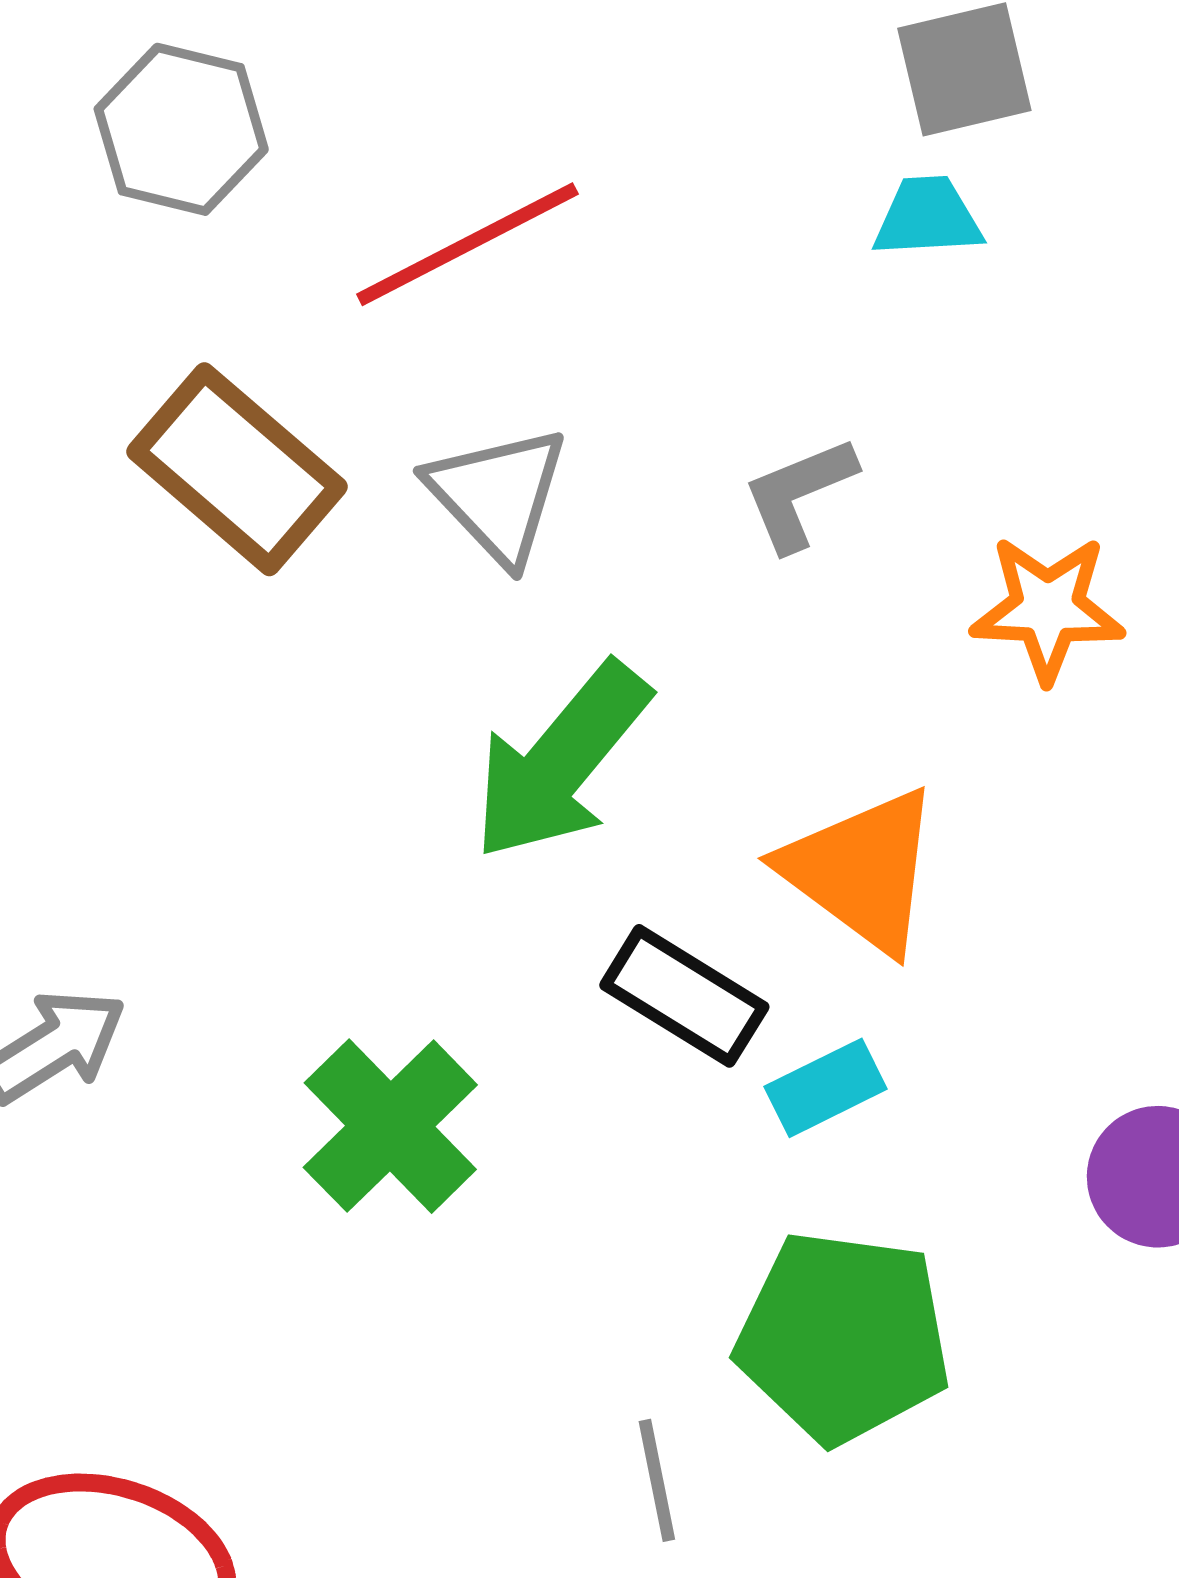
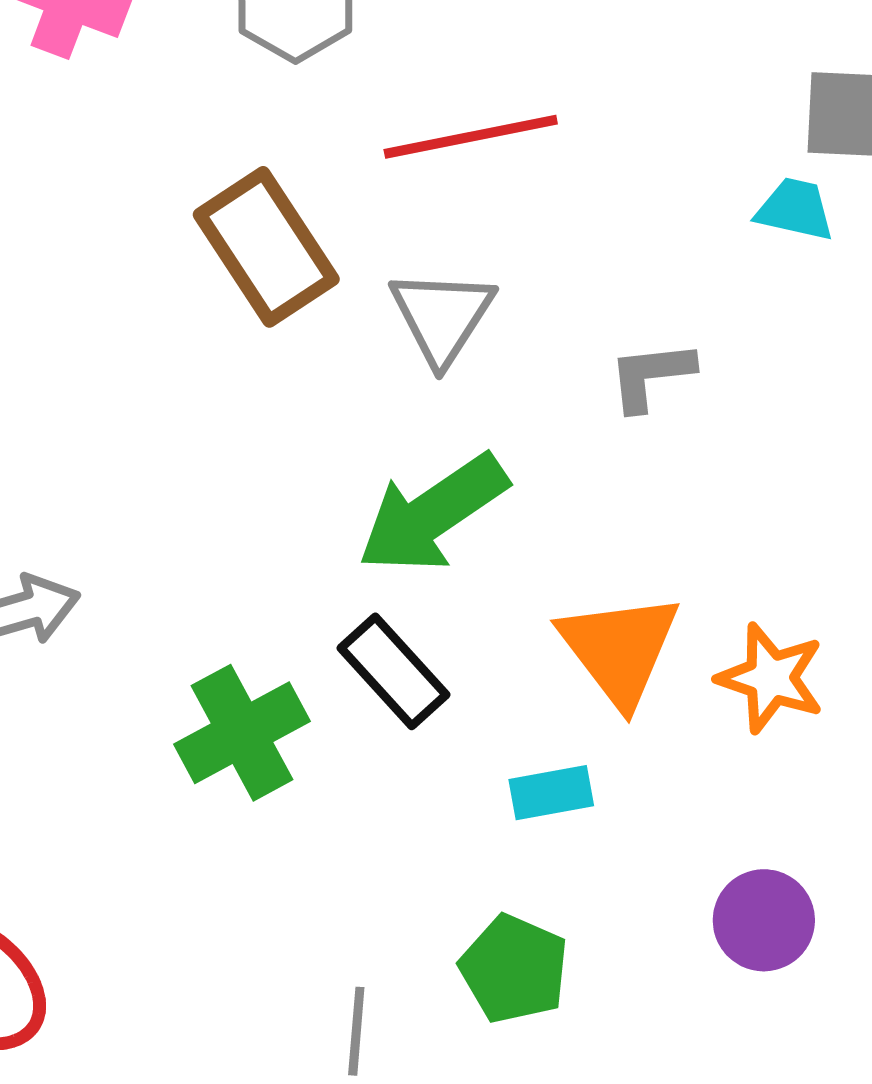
orange star: (1048, 608) -> (771, 678), moved
black rectangle: (684, 996) -> (394, 671), moved
green pentagon: (843, 1337) -> (514, 969), size x0.7

